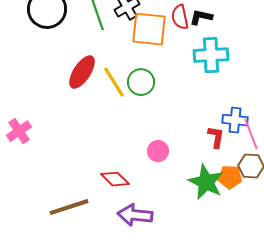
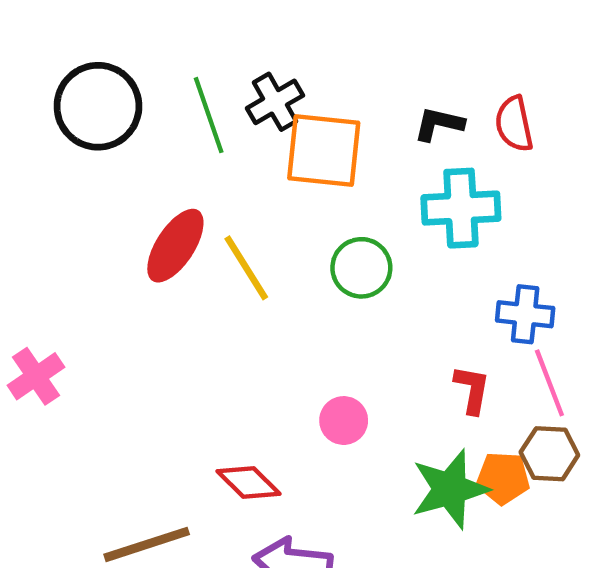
red semicircle: (180, 17) -> (514, 124), moved
green circle: (141, 82) -> (361, 268), moved
blue cross: (235, 120) -> (525, 314), moved
green star: (206, 182) -> (450, 489), turned 30

